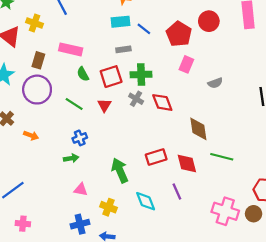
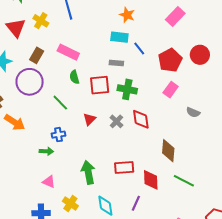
gray semicircle: (215, 83) -> (193, 112), turned 32
gray cross: (136, 99) -> (116, 121), moved
red triangle: (104, 105) -> (90, 119), moved
orange arrow: (31, 135) -> (15, 122), size x1.5
purple line: (177, 191) -> (136, 203), turned 35

